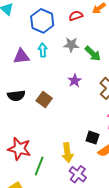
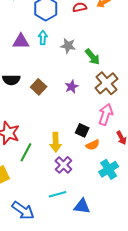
gray star: (71, 45) -> (68, 46), moved
green arrow: (93, 54) -> (92, 57), moved
purple star: (75, 81) -> (72, 87), moved

